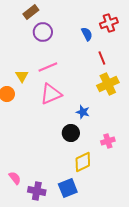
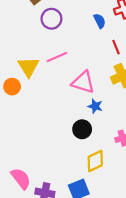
yellow triangle: (22, 76) -> (28, 67), size x1.5
pink triangle: (51, 94) -> (83, 82), moved, turned 40
pink semicircle: (15, 178) -> (21, 179), size x1.5

